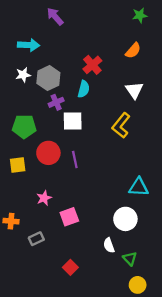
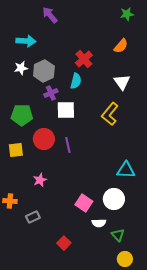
pink square: (69, 217) -> (84, 203), moved, turned -36
white semicircle: (109, 245) -> (99, 223), turned -72

